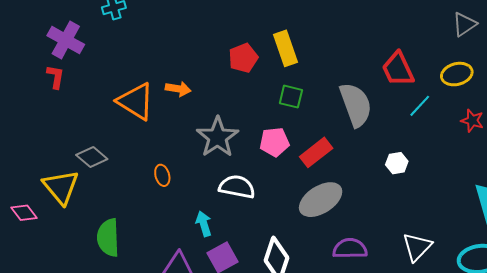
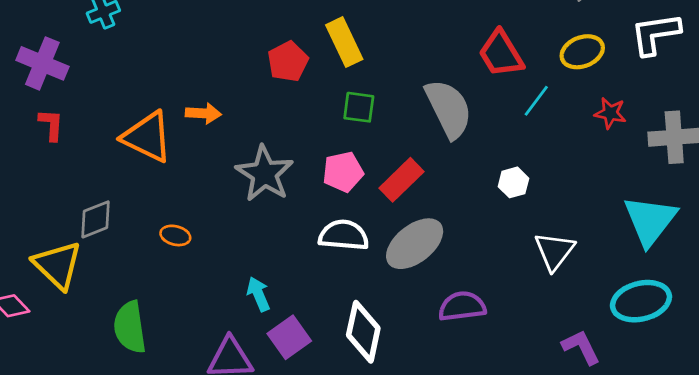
red L-shape: (55, 77) -> (51, 125), moved
gray diamond: (92, 157) -> (96, 219), turned -56
orange ellipse: (162, 175) -> (175, 235), moved, turned -55
white semicircle: (237, 187) -> (344, 235), moved
white triangle: (417, 247) -> (554, 251), moved

